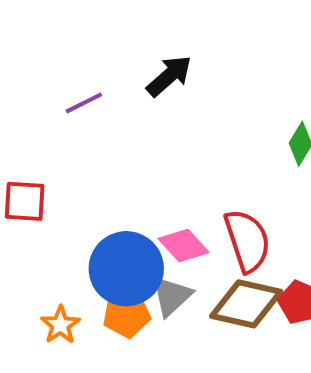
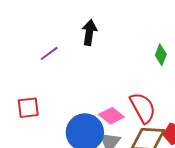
black arrow: (169, 76) -> (89, 33), turned -30

